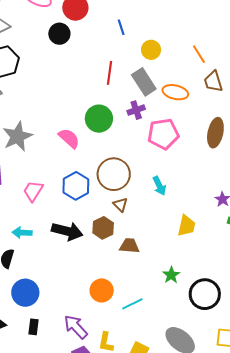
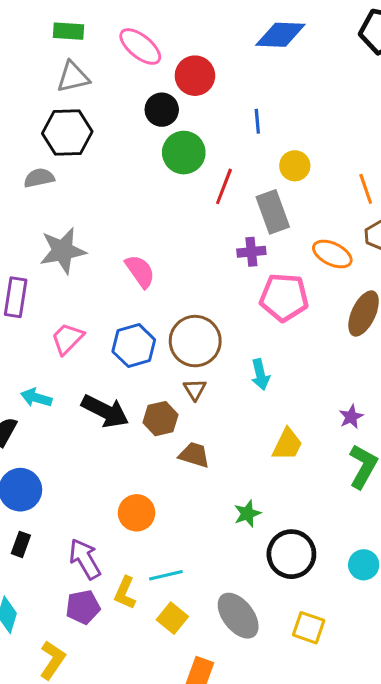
orange ellipse: (175, 92) -> (332, 254), moved
green circle: (99, 119) -> (184, 153), moved
cyan line: (132, 304) -> (166, 575), moved

